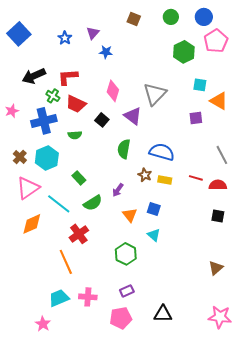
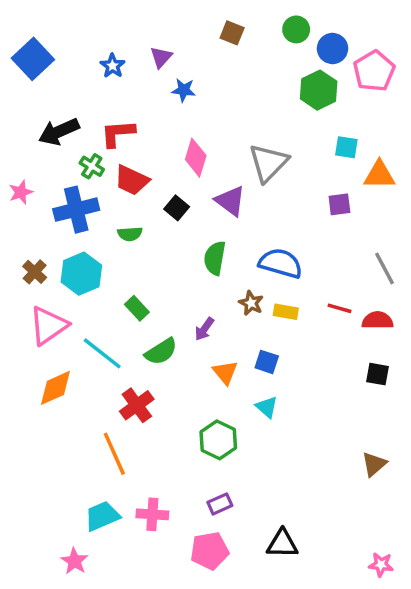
blue circle: (204, 17) -> (333, 48), moved
orange triangle: (219, 101) -> (379, 175), turned -30
pink star: (220, 317) -> (381, 565), moved, size x0.6

